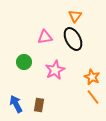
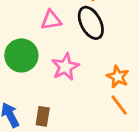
green circle: (24, 62) -> (21, 55), size x1.5

